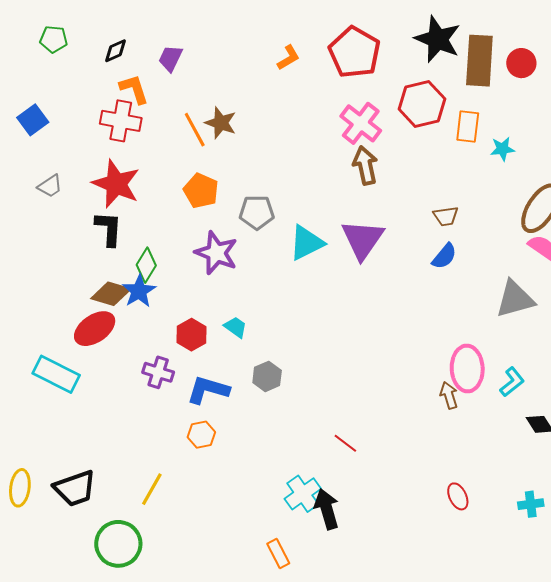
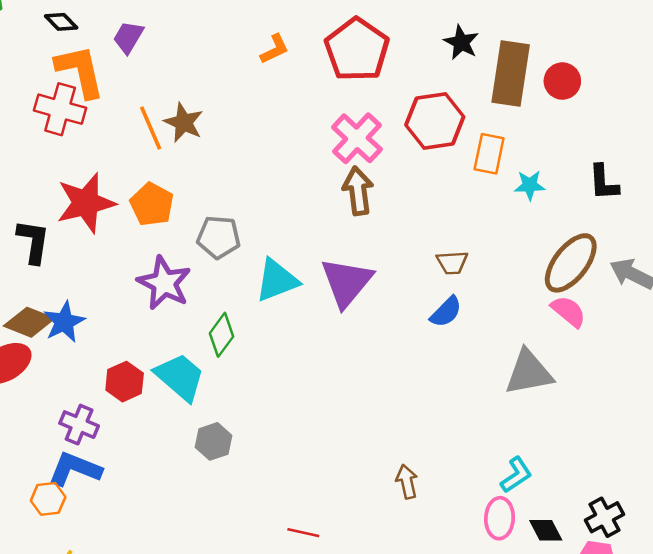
black star: (438, 39) -> (461, 42), size x0.6
black diamond: (115, 51) -> (61, 22), turned 64
orange L-shape: (134, 89) -> (80, 71), size x1.4
red star: (116, 184) -> (86, 203), moved, turned 30
green diamond: (146, 265) -> (222, 335), moved
cyan trapezoid: (236, 327) -> (180, 377), size x1.8
pink ellipse: (467, 369) -> (500, 518), moved, size x0.7
blue L-shape: (208, 390) -> (75, 469), moved
brown arrow: (449, 395) -> (407, 482), moved
orange hexagon: (201, 435) -> (48, 499), moved
red line: (345, 443) -> (303, 533), turned -30

